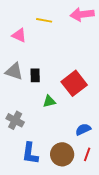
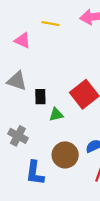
black rectangle: (35, 75) -> (40, 97), moved
brown circle: (62, 154) -> (65, 155), moved

